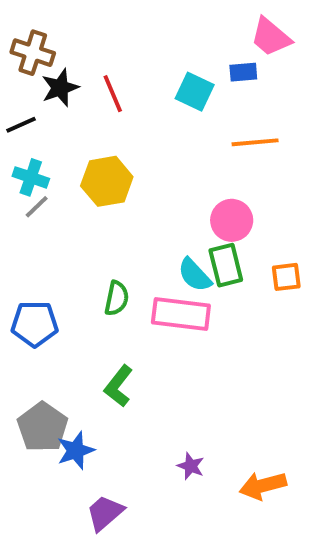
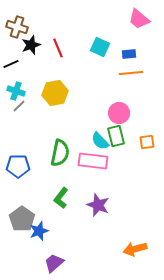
blue rectangle: (243, 72) -> (129, 54), moved
green semicircle: (117, 298) -> (60, 153), size x1.5
purple star: (191, 466) -> (98, 205), moved, size x1.6

